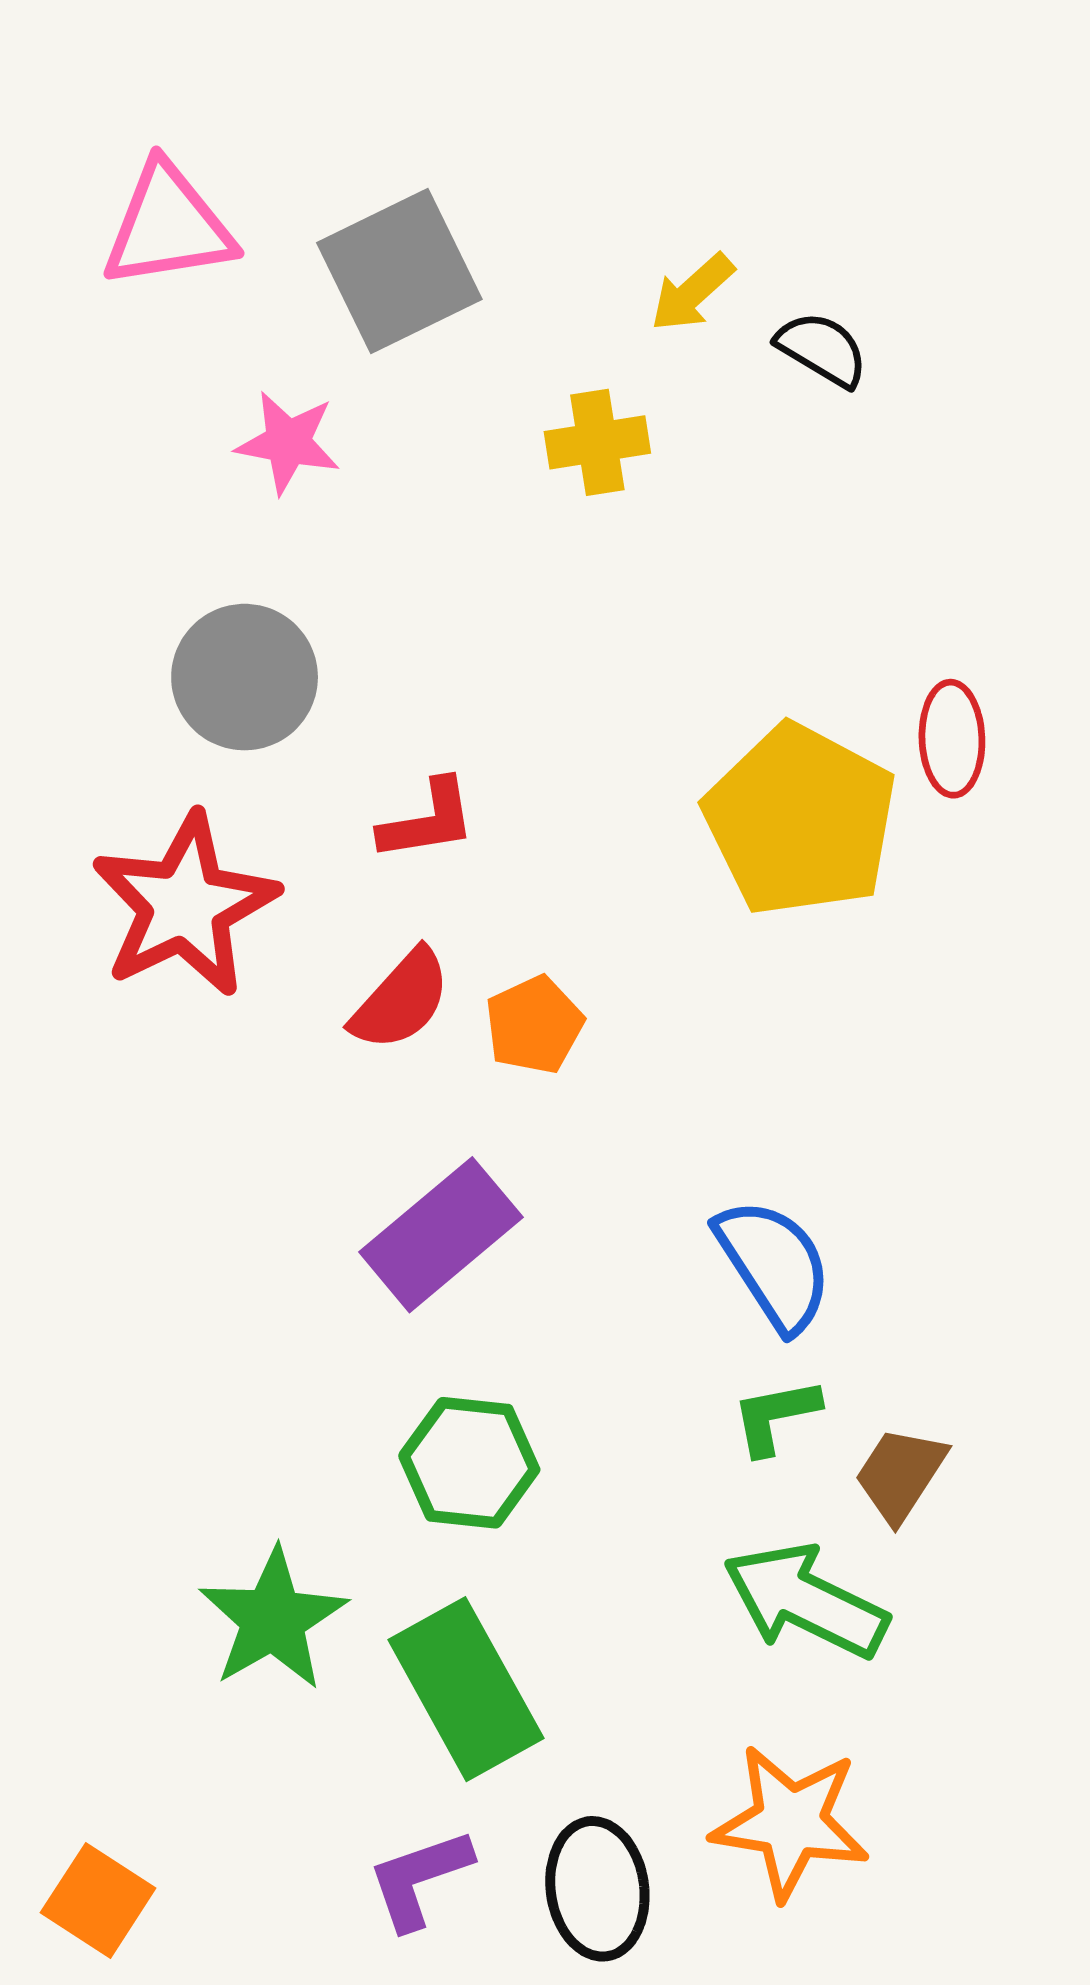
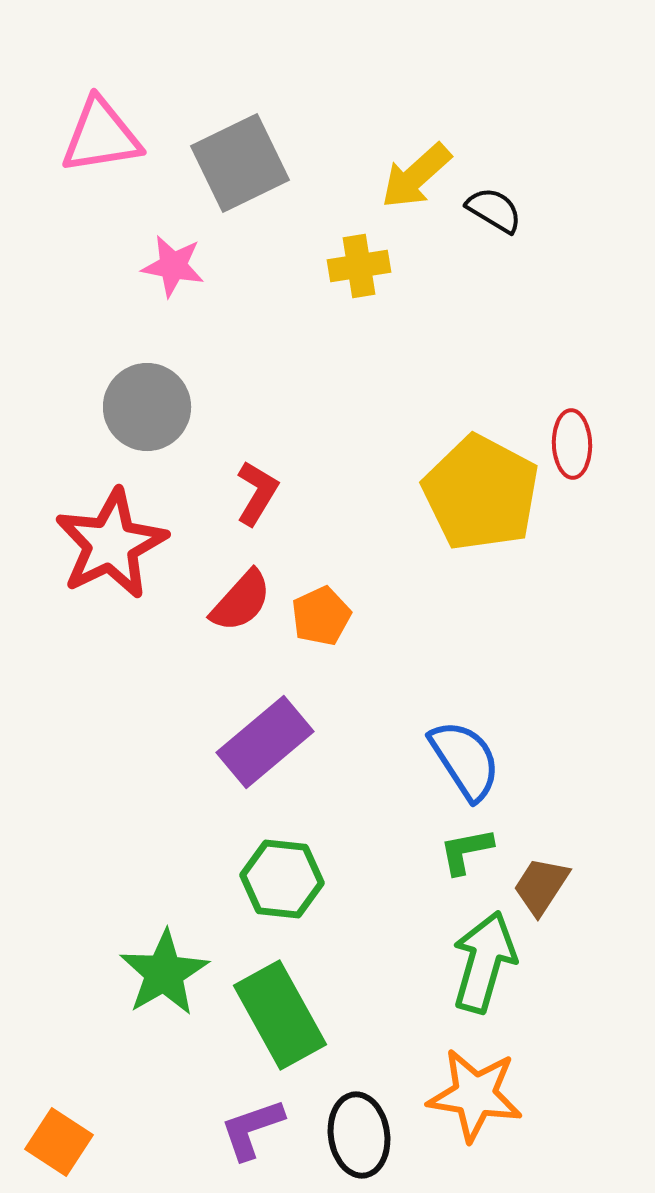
yellow arrow: (692, 293) -> (416, 176), size x1.4
red L-shape: (428, 820) -> (257, 493), turned -50
green arrow: (805, 1601) -> (484, 962), turned 80

